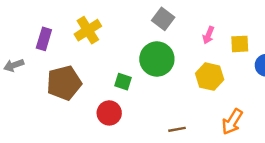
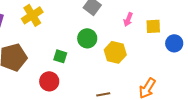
green circle: (157, 59) -> (87, 38), size x0.7
yellow hexagon: (210, 77) -> (115, 52), moved

